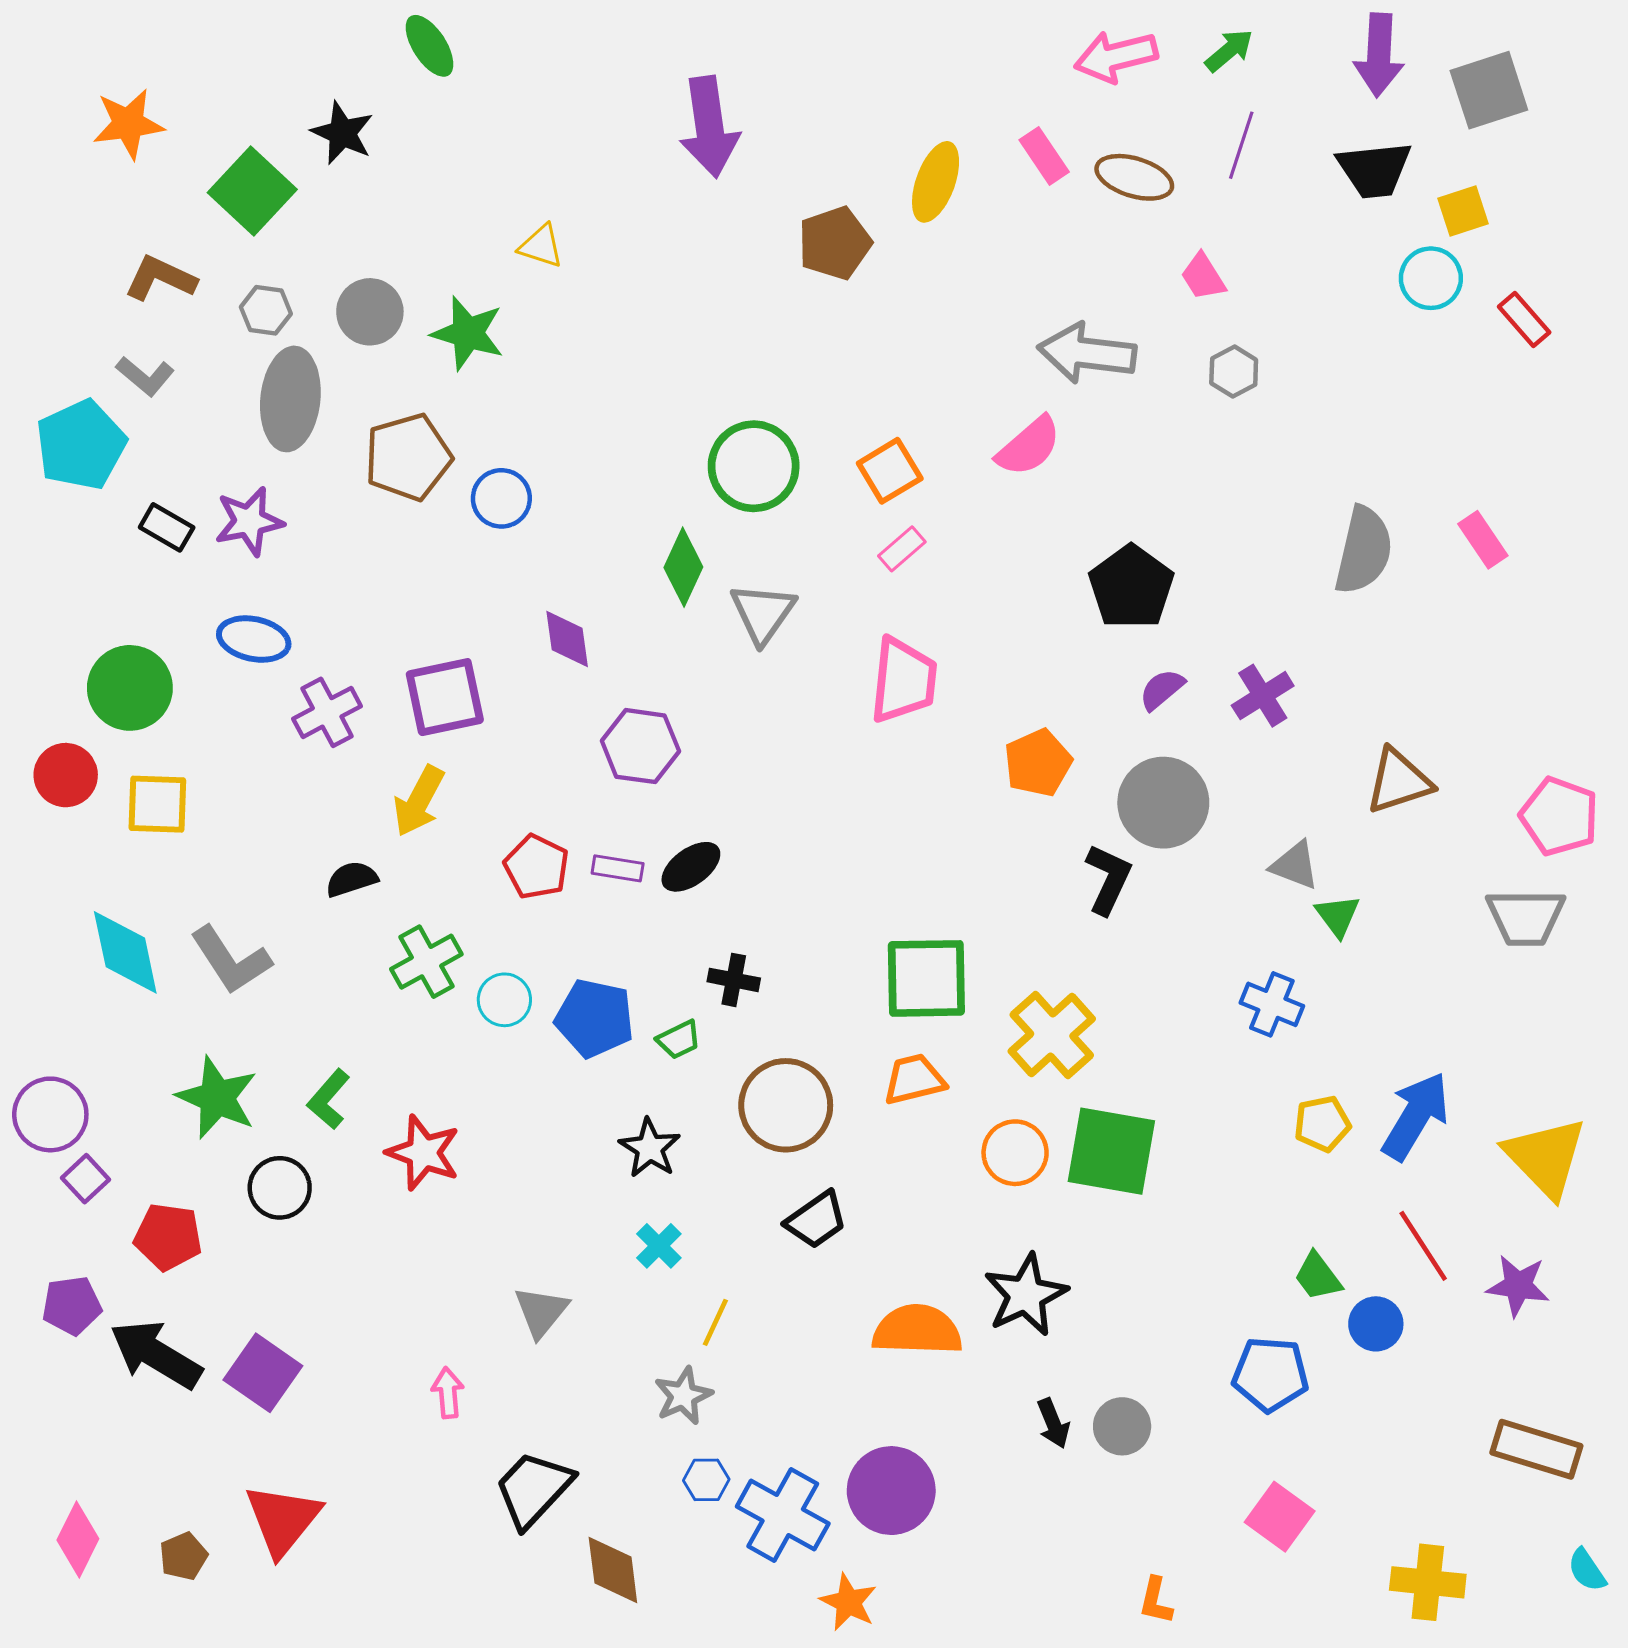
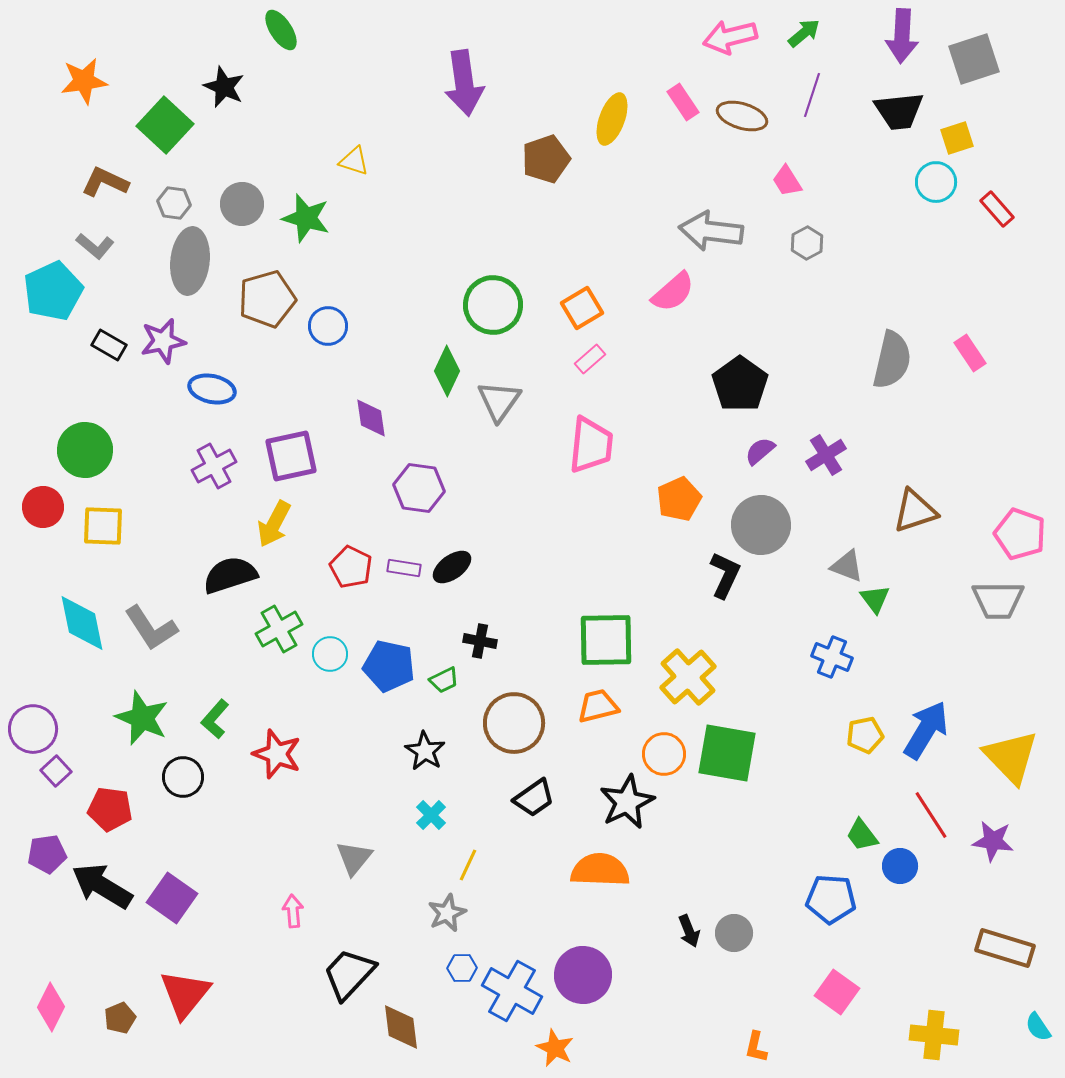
blue ellipse: (254, 639) -> (212, 389), moved
black semicircle: (352, 879) -> (230, 575), size x1.6
black star: (1026, 1295) -> (627, 802), moved

